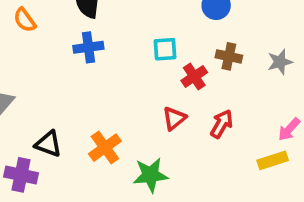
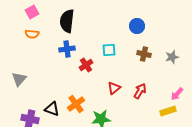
orange semicircle: (25, 20) -> (32, 34), turned -48
red cross: (194, 76) -> (86, 65), moved
black triangle: (48, 144) -> (52, 109), moved

